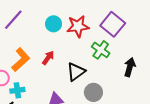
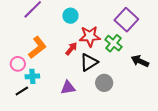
red star: (78, 26) -> (90, 36), moved
red arrow: (48, 58) -> (71, 49), moved
black arrow: (130, 67) -> (140, 61), turned -84

